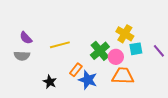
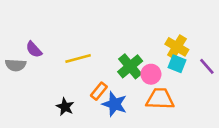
yellow cross: (125, 34) -> (177, 47), moved
cyan square: (136, 49) -> (177, 64), turned 32
gray semicircle: (22, 56) -> (16, 65), moved

